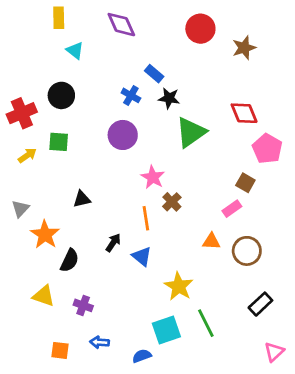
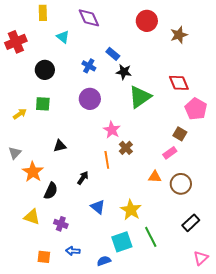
cyan triangle: (75, 50) -> (63, 37), moved
blue cross: (131, 95) -> (89, 66), moved
red cross: (22, 113) -> (16, 42), moved
blue triangle: (142, 256) -> (98, 207), moved

